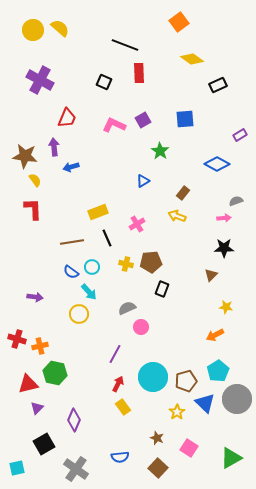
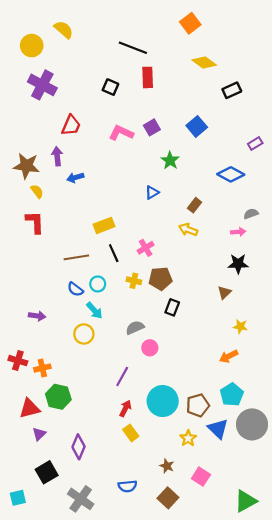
yellow circle: (33, 30) -> (32, 46), moved
blue square: (185, 119) -> (197, 126), turned -36
pink cross: (137, 224) -> (146, 248), moved
green triangle: (231, 458) -> (246, 501), moved

